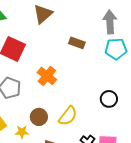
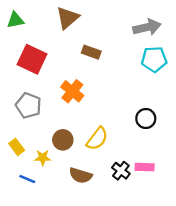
gray arrow: (110, 22) -> (147, 27), turned 80
brown rectangle: (77, 43) -> (91, 52), moved

